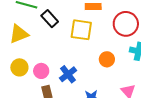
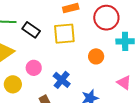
pink circle: (41, 71) -> (34, 68), moved

